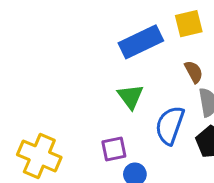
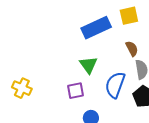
purple square: (114, 149) -> (76, 91), moved
yellow cross: (39, 156) -> (22, 88), moved, size x0.7

